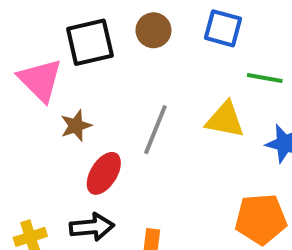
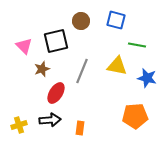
black square: (90, 42) -> (56, 41), moved
pink triangle: (40, 80) -> (24, 46), size x0.7

